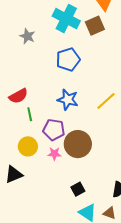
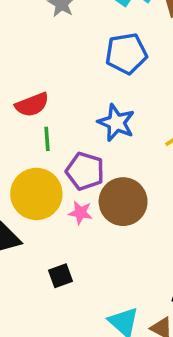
yellow circle: (28, 146) -> (36, 194), size x1.5
black square: (78, 189) -> (60, 276), moved

